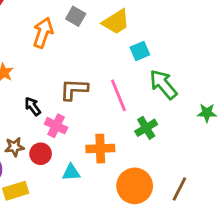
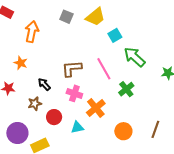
orange arrow: (43, 33) -> (32, 32), moved
pink cross: (56, 126) -> (74, 93), moved
brown star: (14, 147) -> (35, 104), moved
orange cross: (100, 149) -> (96, 108), turned -30
orange circle: (135, 186) -> (123, 131), size x0.7

